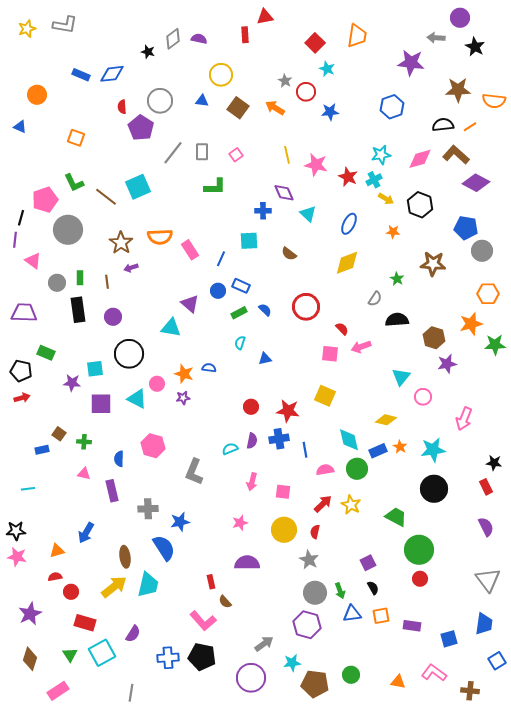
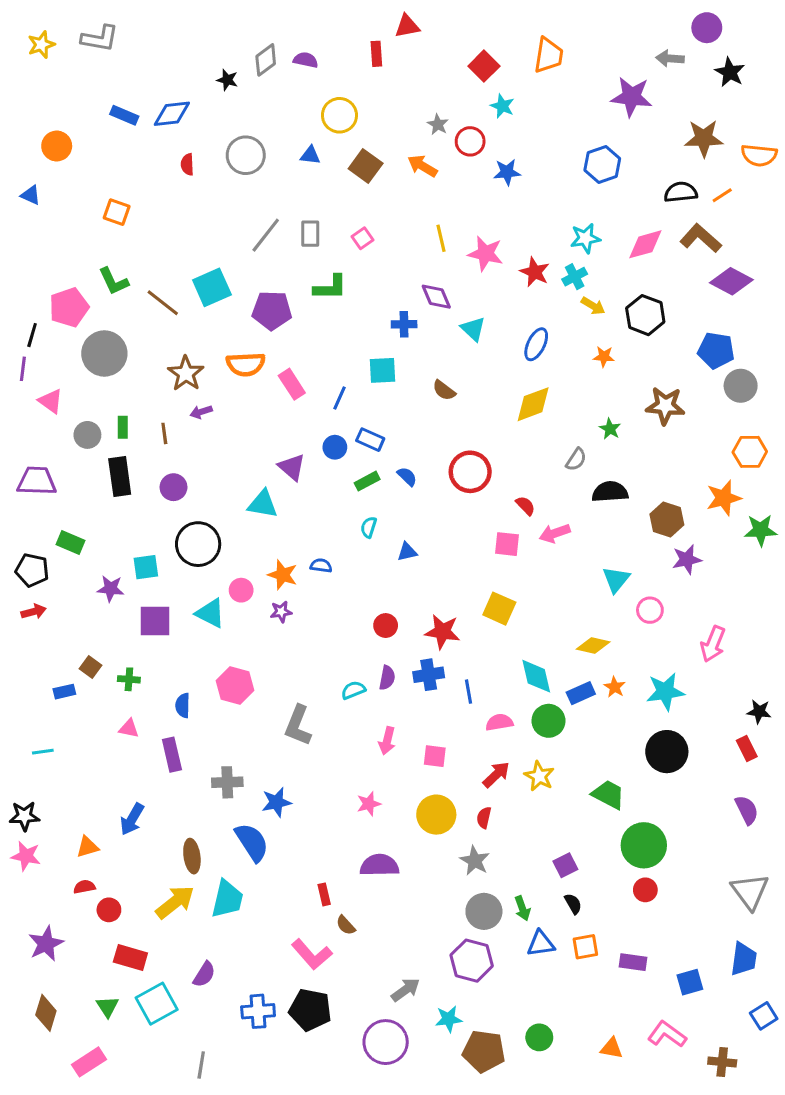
purple pentagon: (141, 128) -> (272, 310), moved, turned -30

